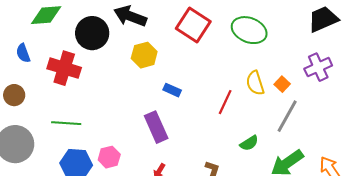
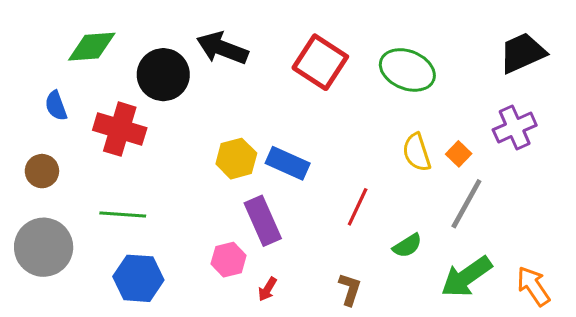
yellow hexagon: (144, 55) -> (236, 159), moved
blue rectangle: (172, 90) -> (288, 163), size x1.5
red line: (225, 102) -> (358, 207), moved
pink hexagon: (109, 157) -> (229, 260), moved

